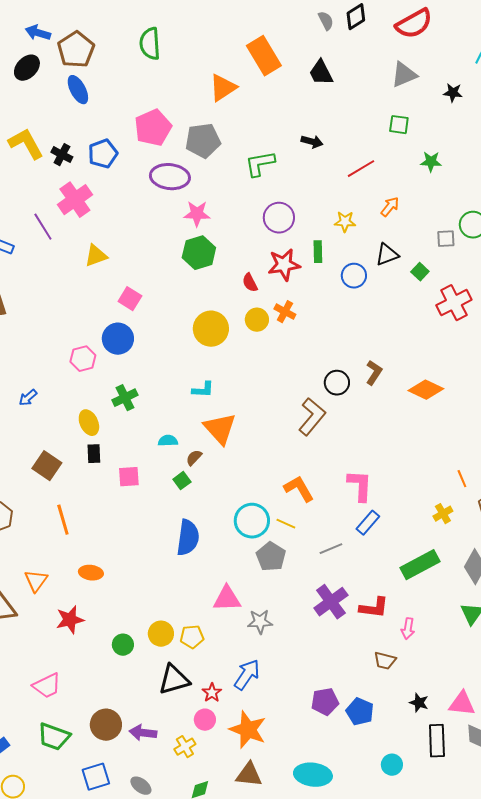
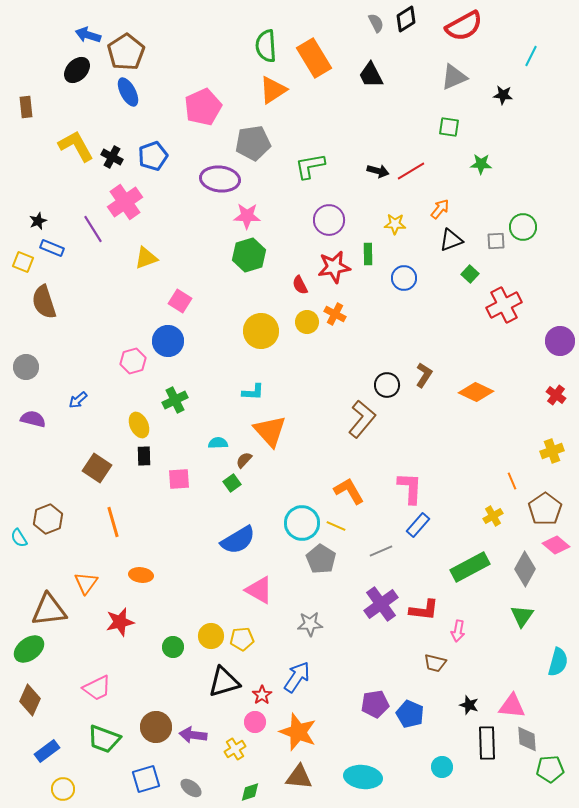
green semicircle: (150, 44) -> (266, 46), moved
pink pentagon: (153, 128) -> (203, 107), moved
black arrow: (312, 142) -> (378, 171), moved
black triangle: (387, 255) -> (451, 240), moved
blue semicircle: (188, 538) -> (238, 540), turned 51
pink triangle: (227, 599) -> (259, 590), moved, turned 32

